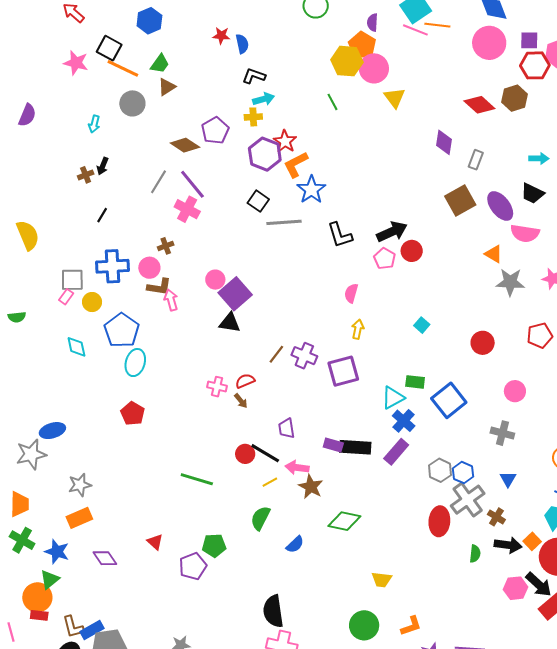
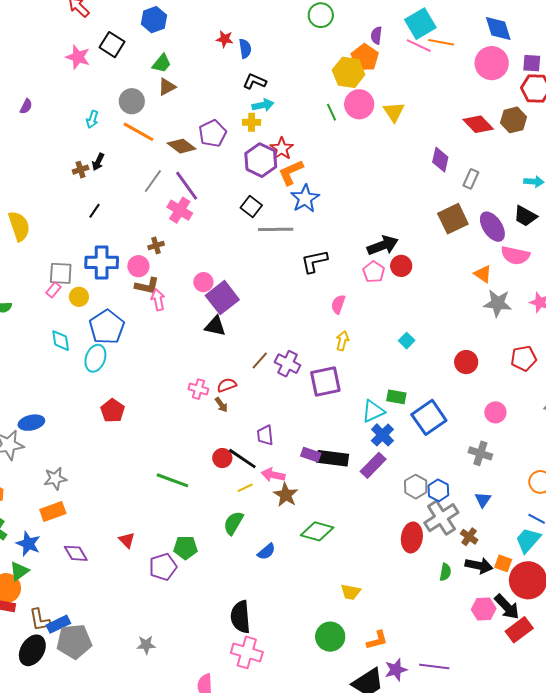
orange line: (123, 68) -> (139, 132), moved
pink circle: (374, 68) -> (359, 104), moved
purple semicircle: (27, 115) -> (26, 106), size x0.7
black L-shape: (340, 235) -> (314, 261), moved, turned 92
cyan ellipse: (135, 363) -> (95, 358), moved
orange square: (532, 541) -> (503, 563), turned -30

